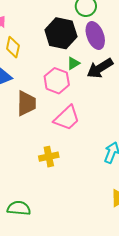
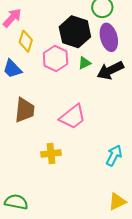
pink hexagon: (57, 81) -> (55, 59), moved
brown trapezoid: (26, 103) -> (25, 110), moved

